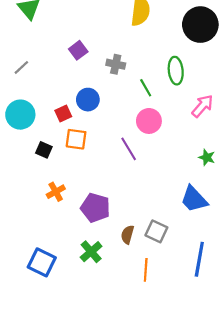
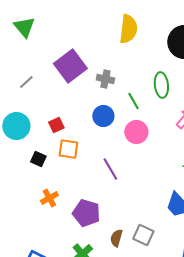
purple square: (78, 50) -> (70, 66), size x1.8
gray line: (21, 67) -> (26, 82), moved
blue circle: (88, 100) -> (103, 116), moved
purple line: (129, 149) -> (110, 169), moved

